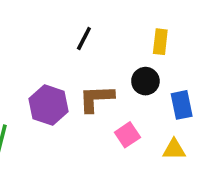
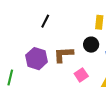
black line: (84, 38) -> (45, 21), moved

